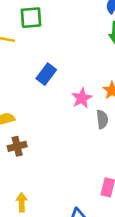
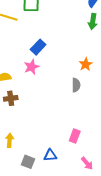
pink star: (82, 98) -> (32, 67), moved

